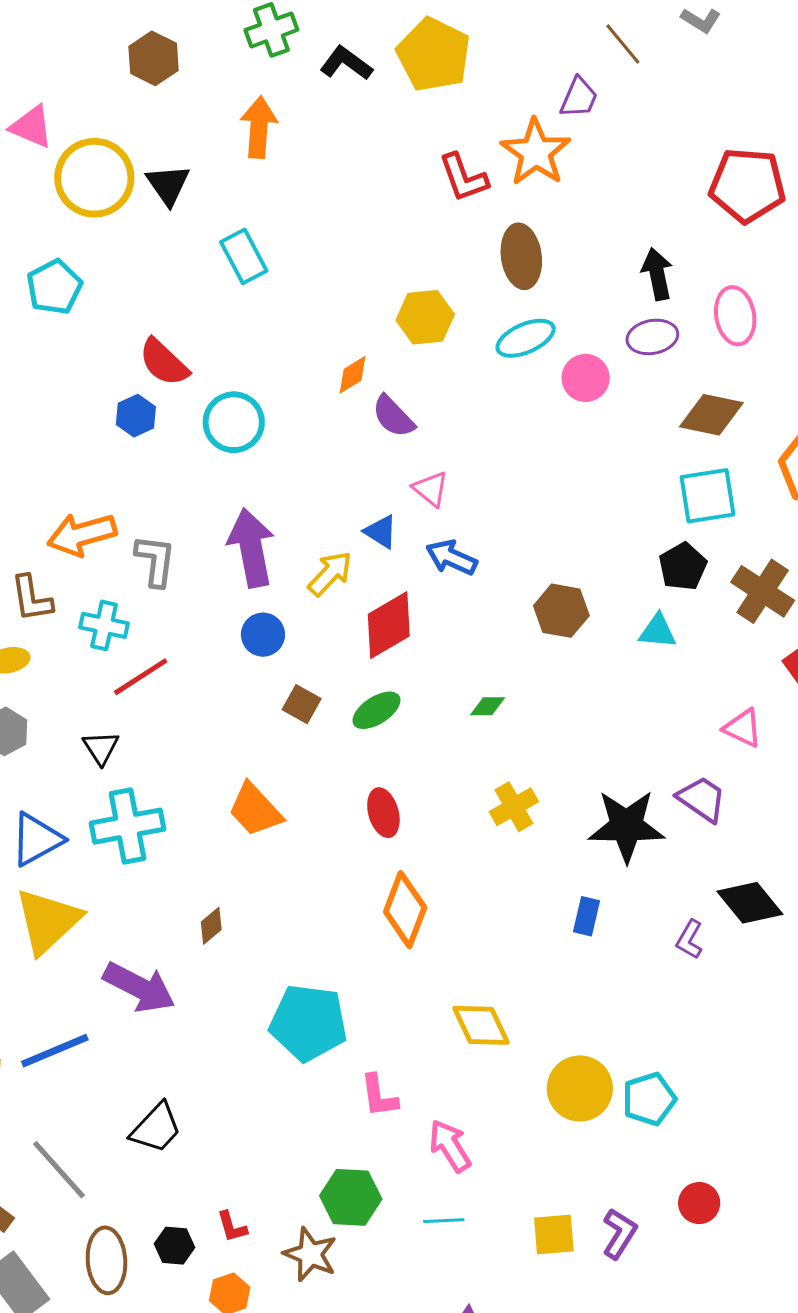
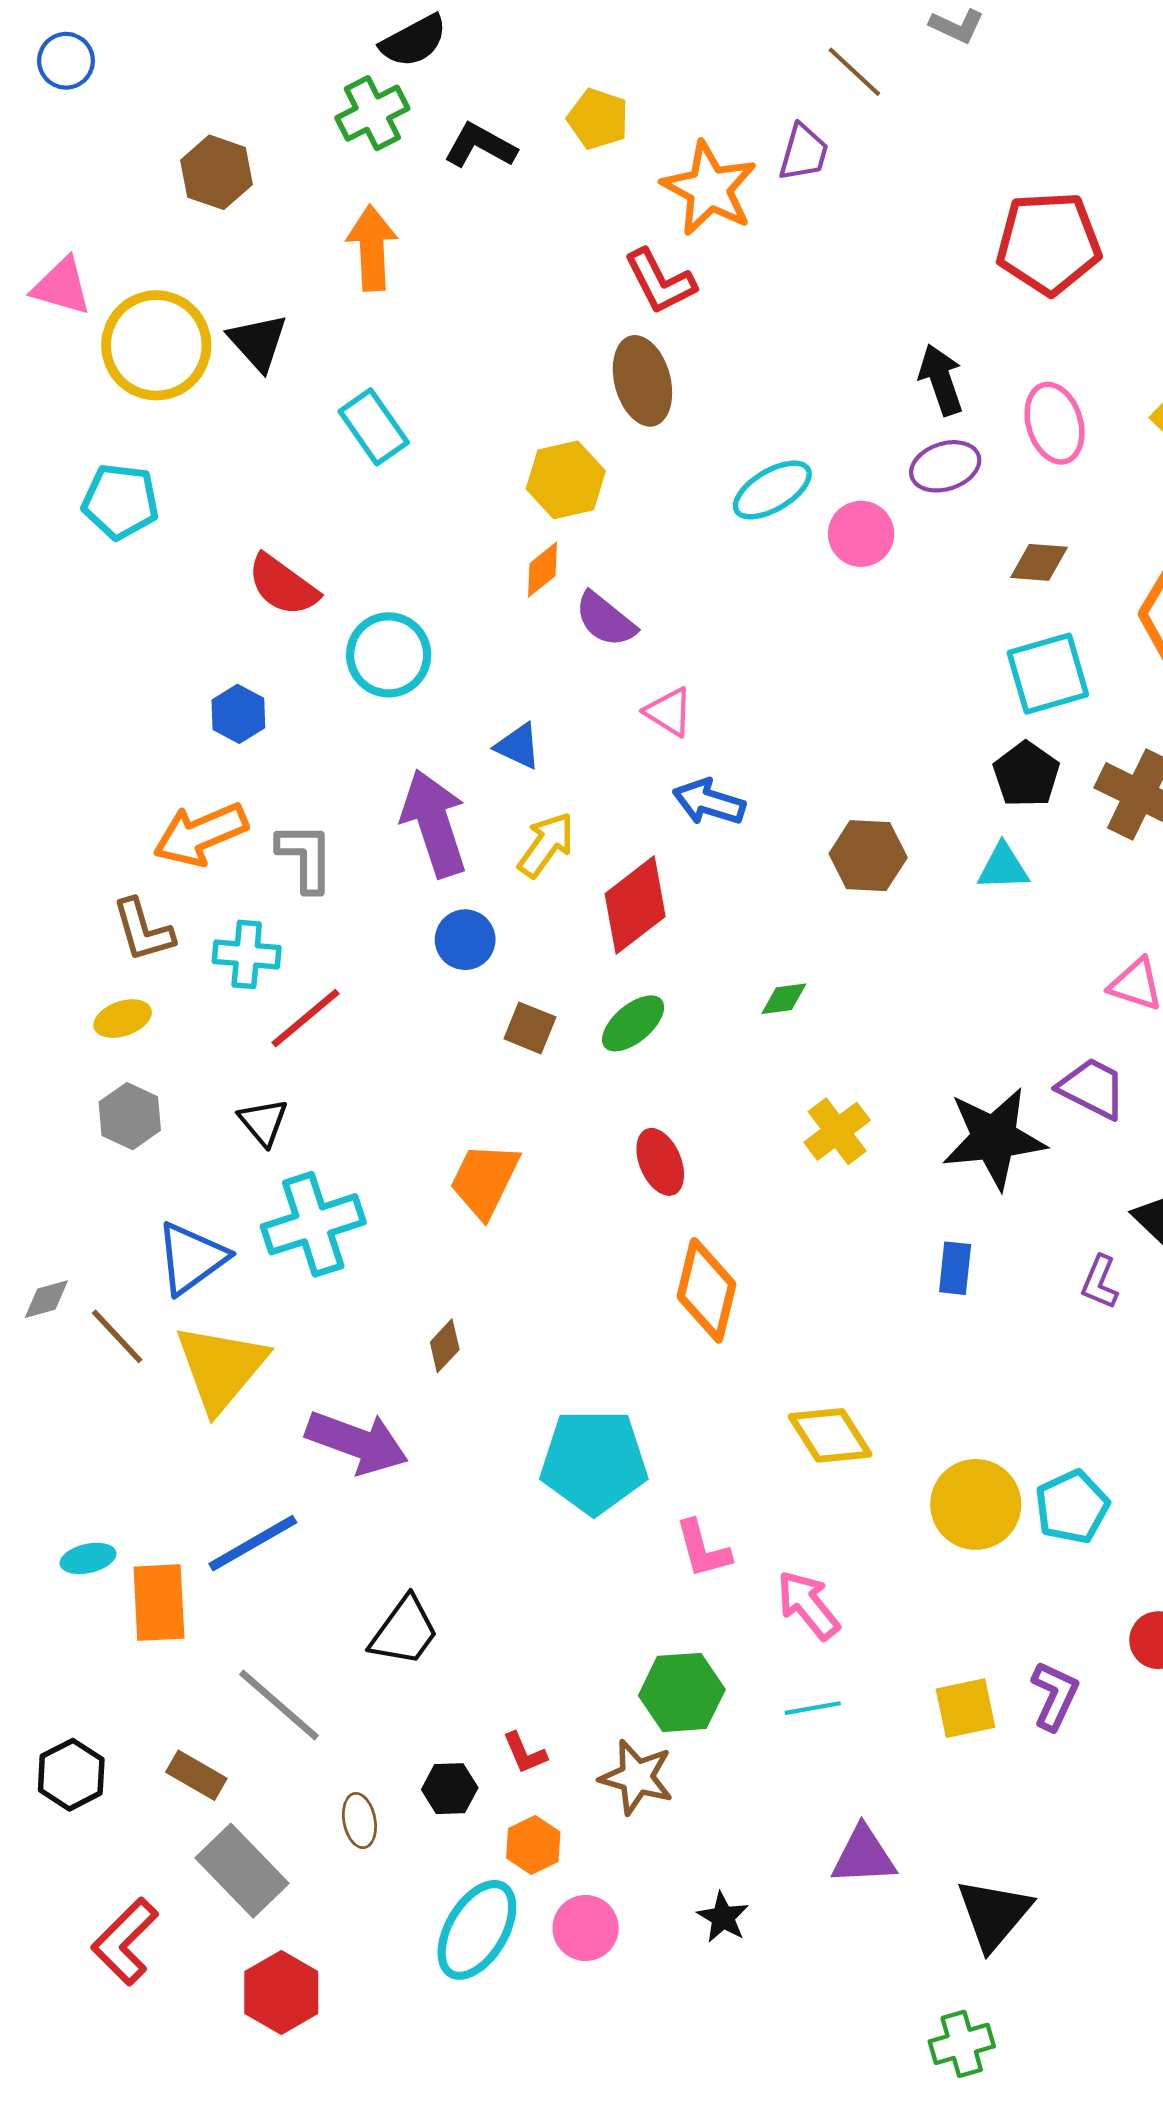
yellow pentagon: (434, 55) -> (598, 119), size x0.6
orange star: (536, 152) -> (709, 188), moved
brown ellipse: (521, 256) -> (642, 381), moved
cyan pentagon: (54, 287) -> (120, 501), turned -30
yellow hexagon: (425, 317) -> (566, 480), moved
brown diamond: (711, 415) -> (1039, 562), size x0.7
blue hexagon: (136, 416) -> (238, 714), moved
blue triangle: (381, 532) -> (518, 746), moved
orange trapezoid: (255, 810) -> (484, 1180), turned 76
brown ellipse: (106, 1260) -> (359, 1821), size x0.6

